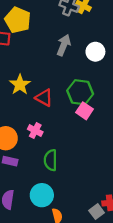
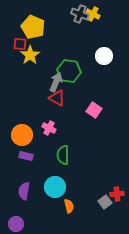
gray arrow: (64, 45) -> (56, 82), moved
yellow star: (20, 85) -> (30, 55), moved
green hexagon: (80, 92) -> (69, 71), moved

